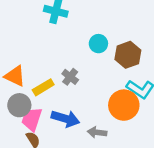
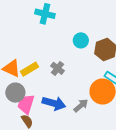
yellow rectangle: (43, 87) -> (29, 69), moved
gray arrow: (97, 132) -> (81, 106), moved, turned 133

